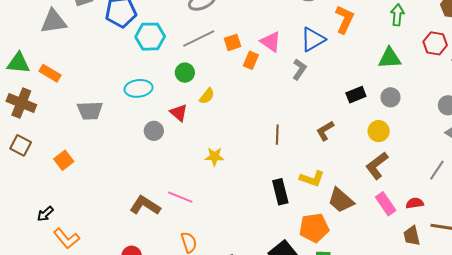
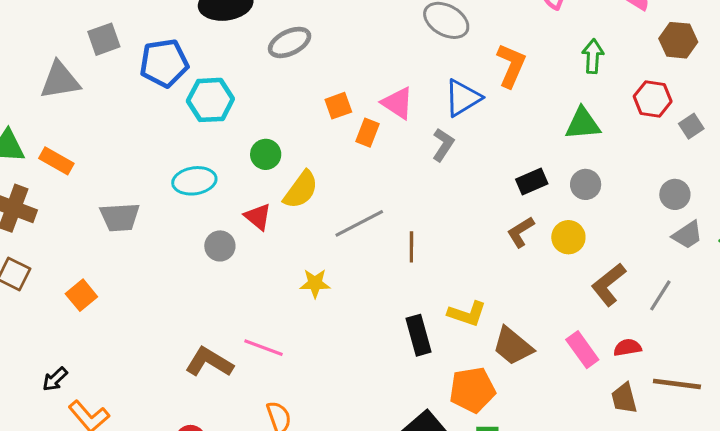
gray line: (199, 39) -> (359, 223), moved
yellow semicircle: (207, 96) -> (301, 190), size x1.5
brown L-shape: (325, 131) -> (521, 232), moved
brown L-shape: (377, 166) -> (609, 284), moved

